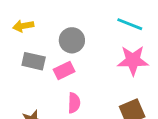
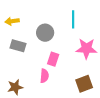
cyan line: (130, 24) -> (73, 19), moved, turned 66
pink rectangle: (64, 71) -> (53, 59), moved, turned -48

